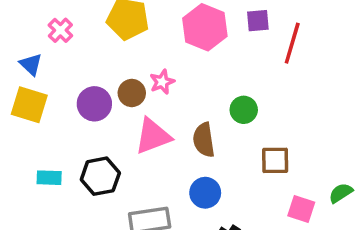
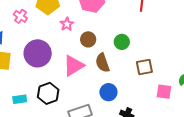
pink cross: (60, 30) -> (20, 16), moved
pink star: (162, 82) -> (67, 24), moved
brown circle: (132, 93) -> (88, 39), moved
purple circle: (94, 104) -> (38, 53), size x1.4

